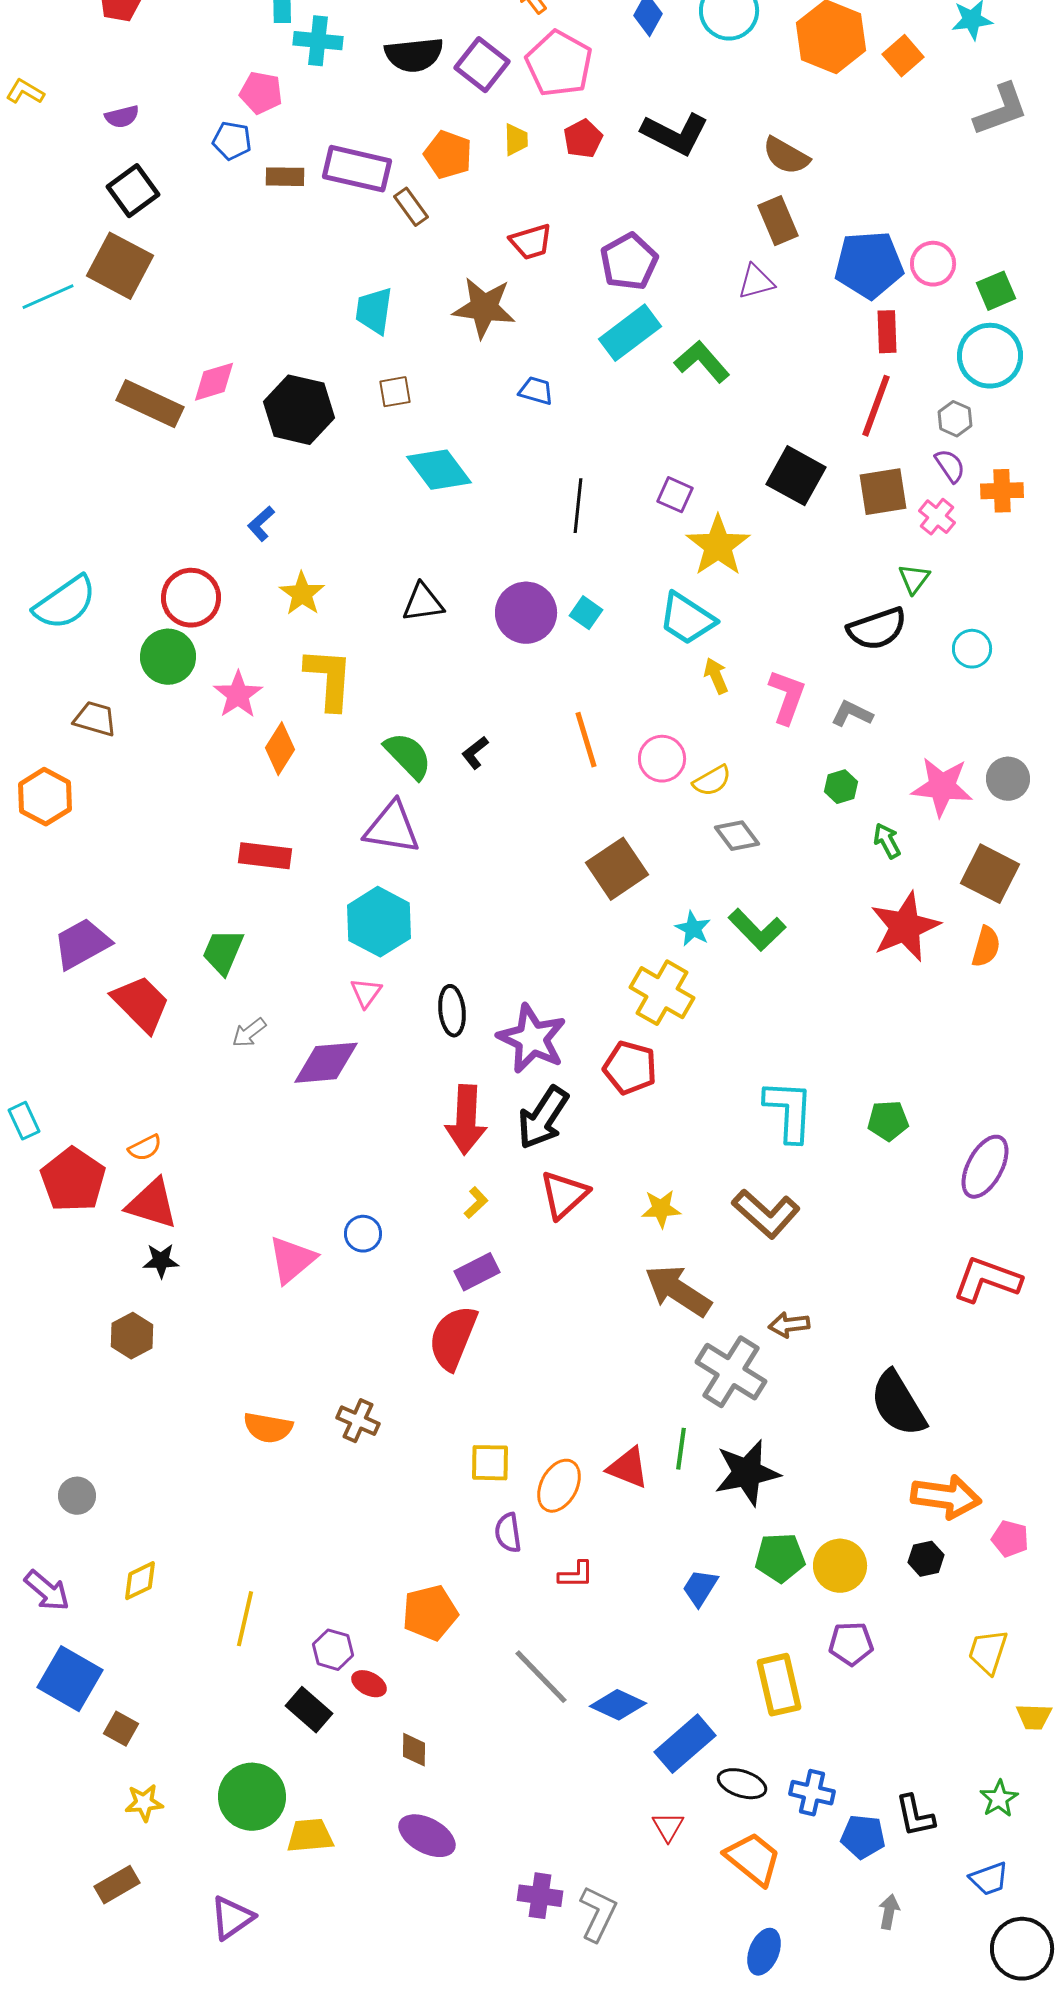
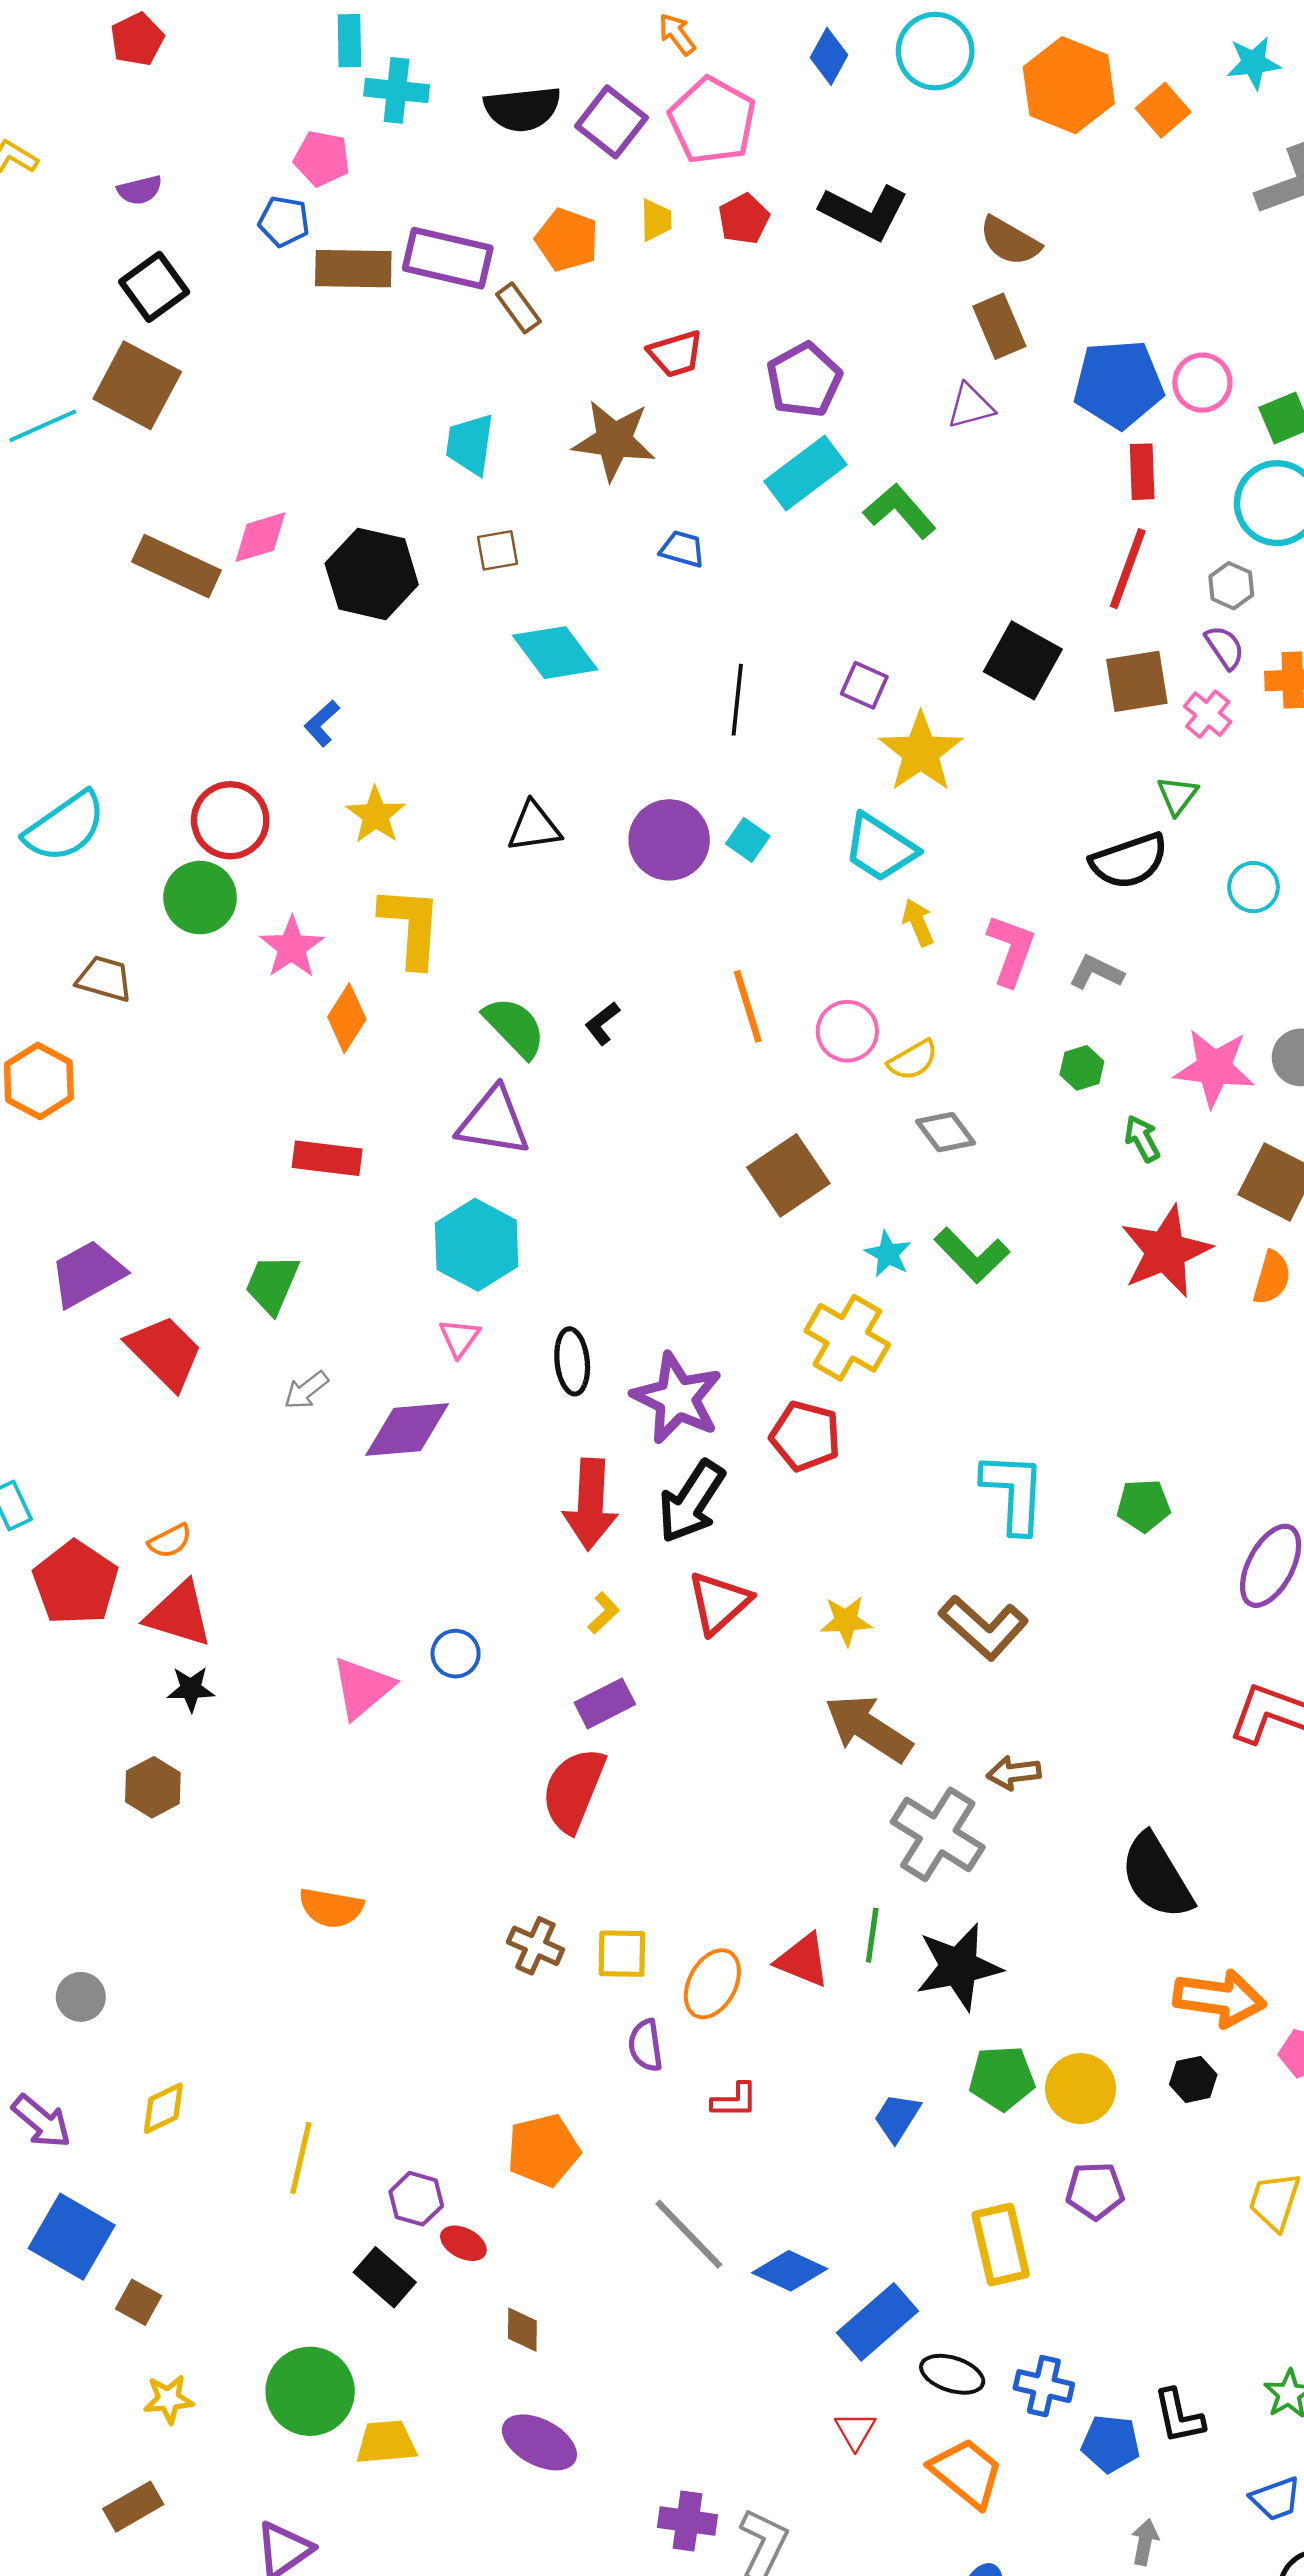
brown rectangle: (285, 177) -> (353, 269), size x1.5
brown cross: (358, 1421) -> (535, 1946), moved

